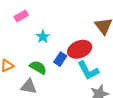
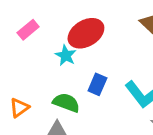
red ellipse: (80, 49) -> (86, 33), moved

